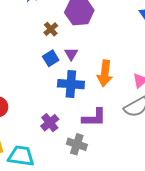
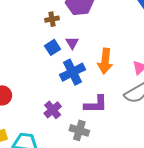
brown cross: (51, 29) -> (52, 19), turned 32
blue cross: (71, 84) -> (73, 72), turned -30

